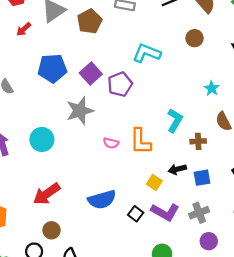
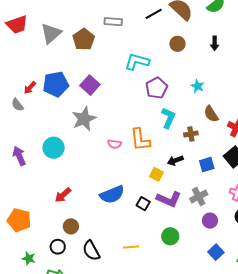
red arrow: (24, 29) -> (30, 88), moved
purple pentagon: (120, 84) -> (156, 88), moved
blue square: (202, 178) -> (207, 165), moved
red arrow: (47, 194) -> (63, 195), size x0.7

